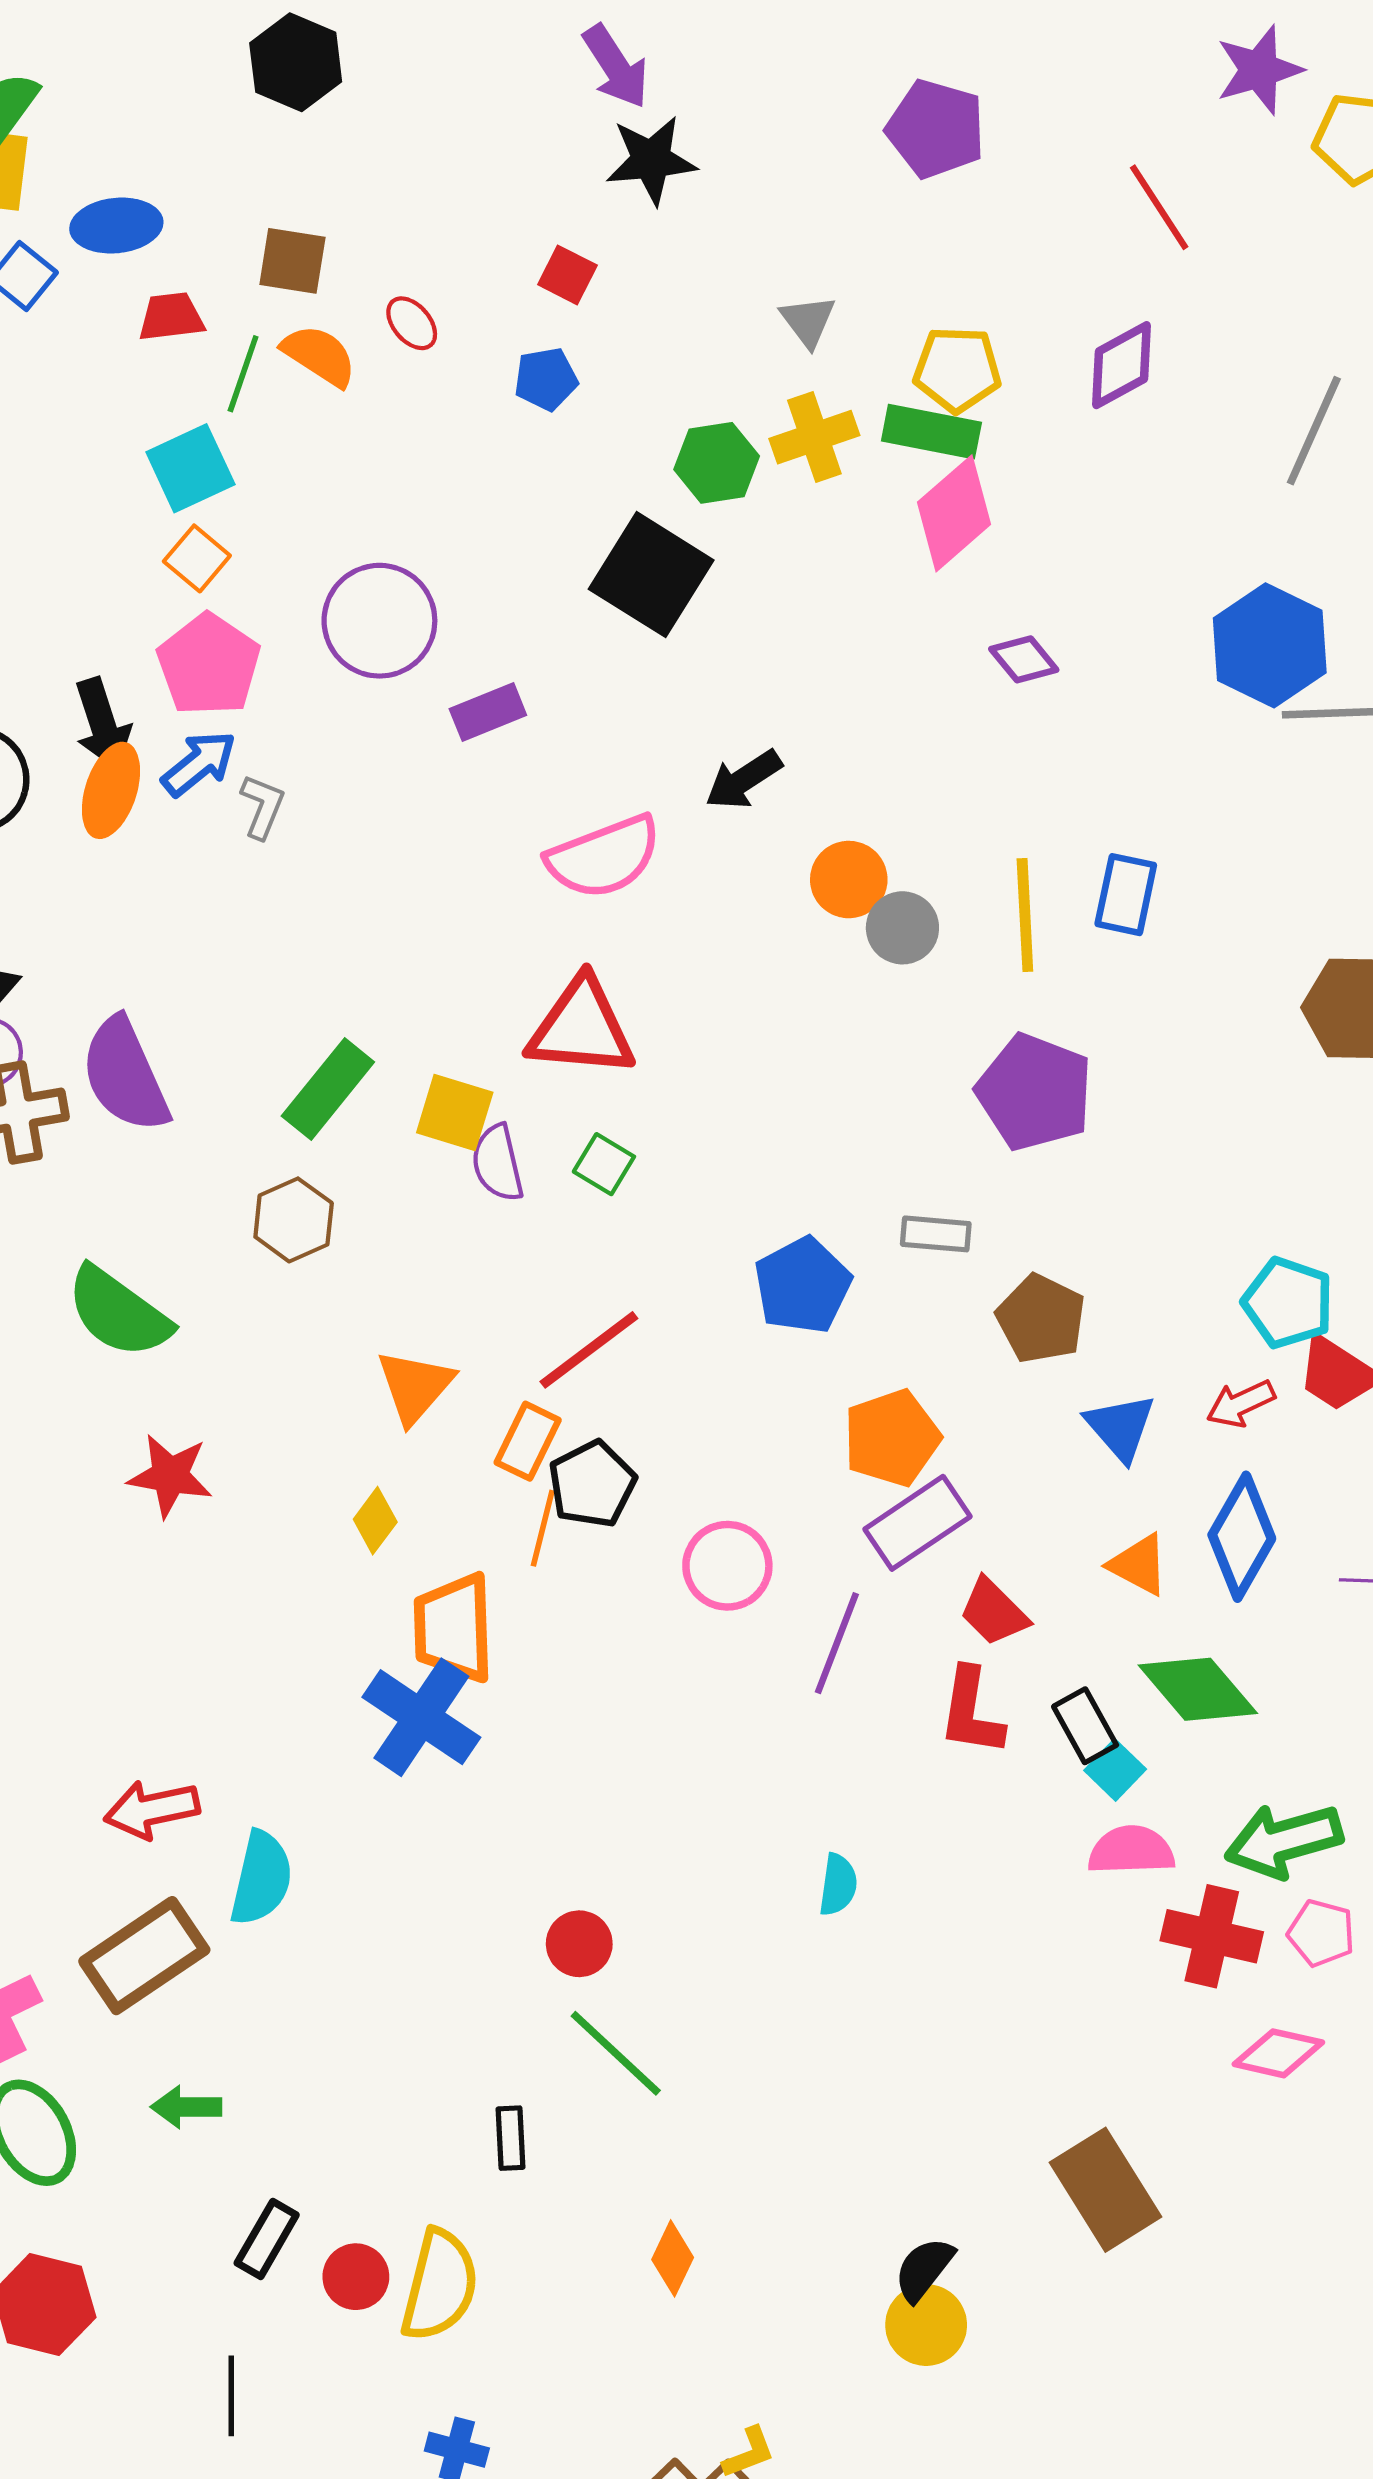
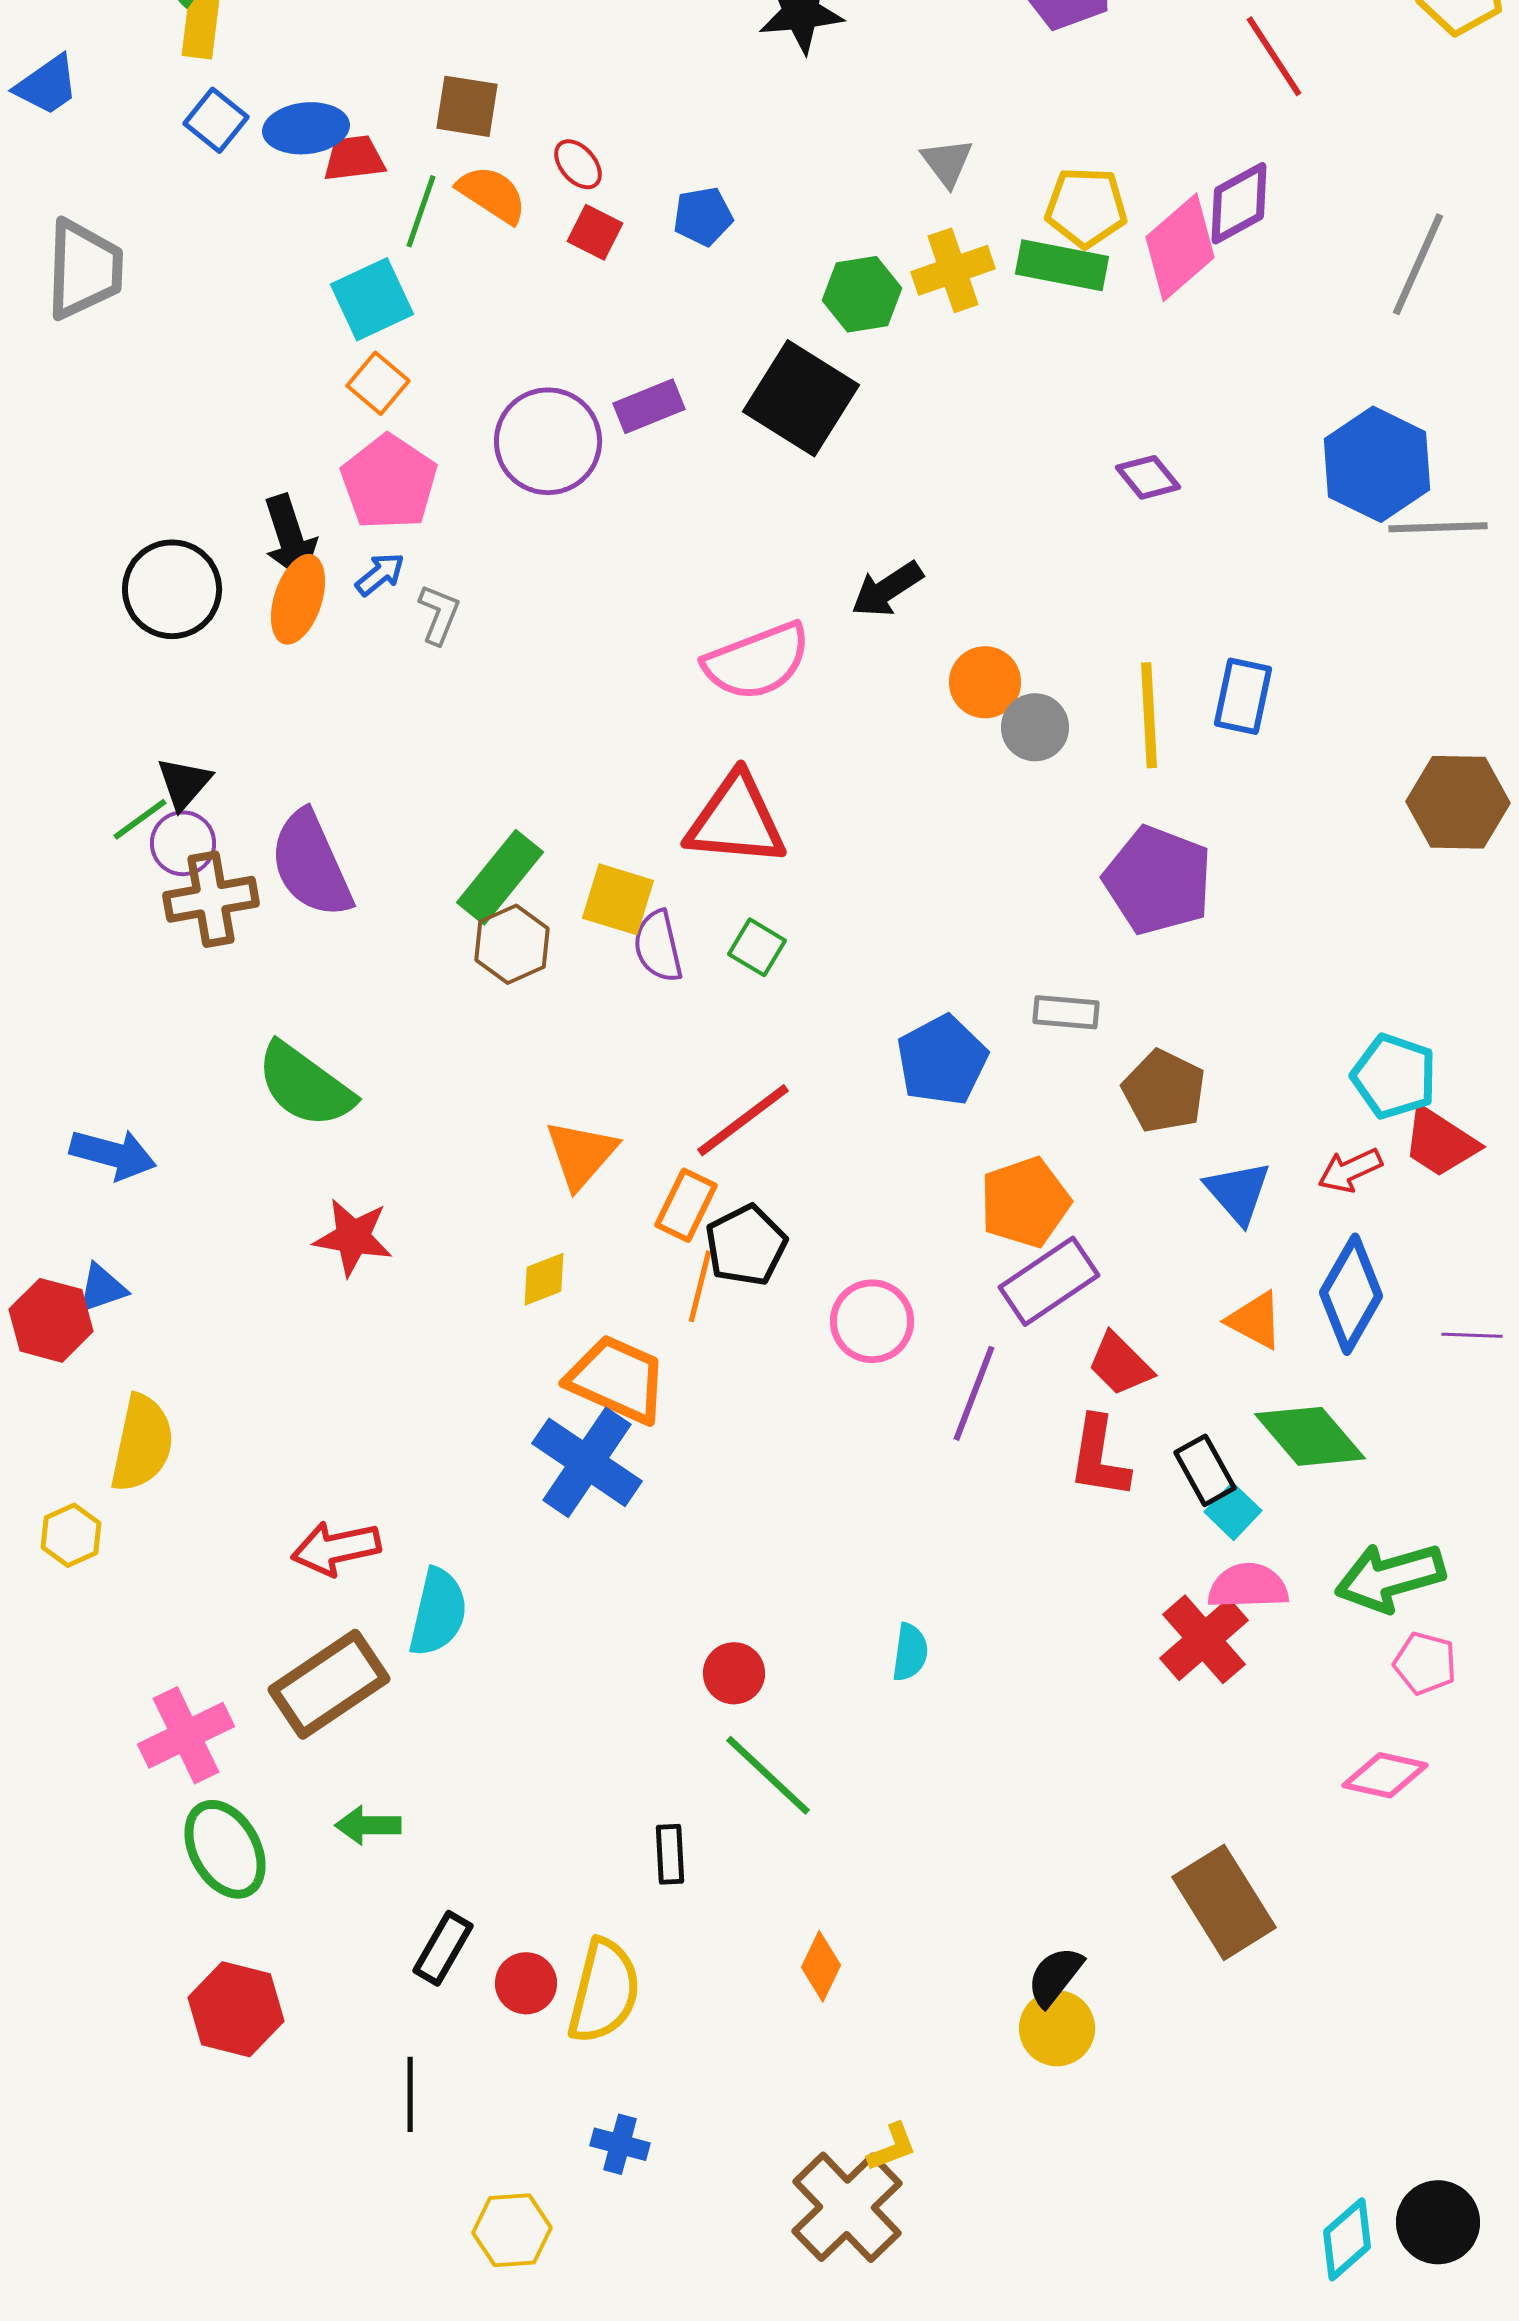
blue ellipse: (116, 226) -> (306, 128), moved
red square: (567, 275) -> (595, 232), moved
pink diamond: (954, 513) -> (1180, 247), moved
purple rectangle: (488, 712) -> (649, 406), moved
blue arrow: (199, 764) -> (380, 574), size x0.7
brown hexagon: (294, 1220) -> (512, 944), moved
yellow diamond: (375, 1521) -> (544, 1279), turned 32
orange trapezoid: (454, 1628) -> (617, 1379), turned 116
cyan semicircle: (838, 1885) -> (910, 1652), moved
red cross: (1212, 1936) -> (1204, 1639), moved, turned 36

